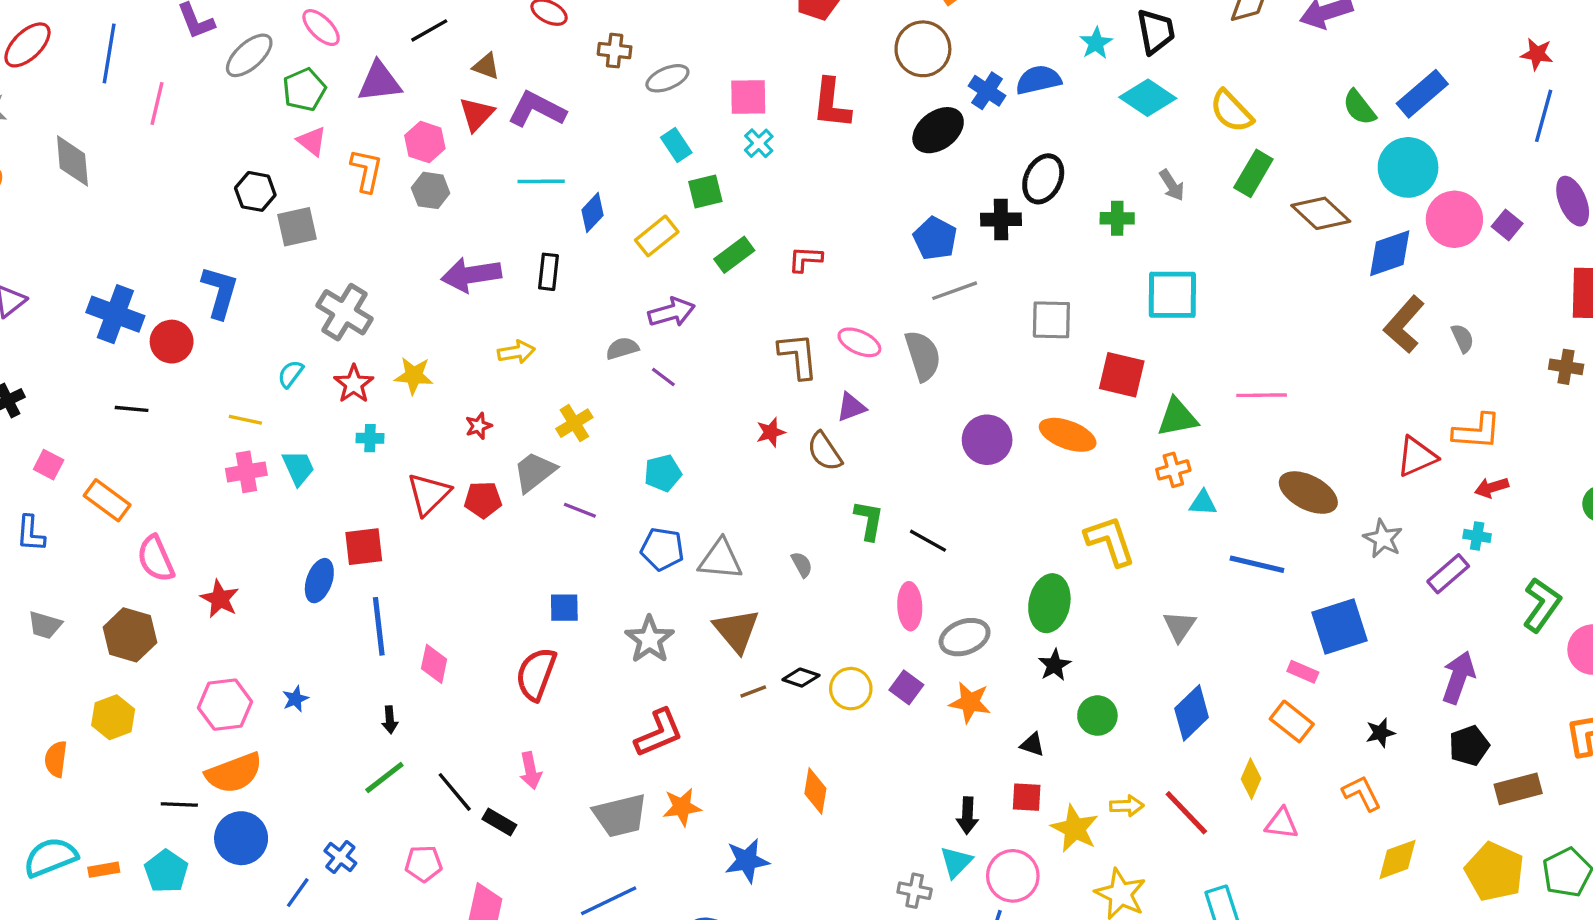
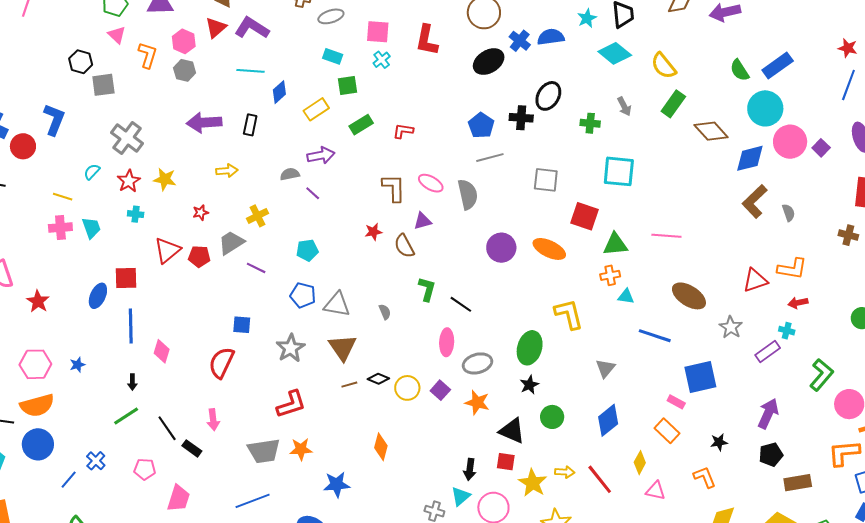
cyan rectangle: (676, 145) -> (333, 56), turned -42
black triangle: (1032, 744) -> (512, 431), size x1.8

